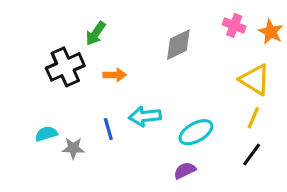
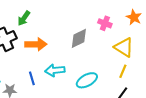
pink cross: (234, 25) -> (105, 23), moved
gray diamond: (178, 45) -> (79, 38), moved
orange arrow: (115, 75) -> (36, 44), size x1.5

